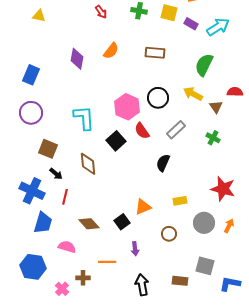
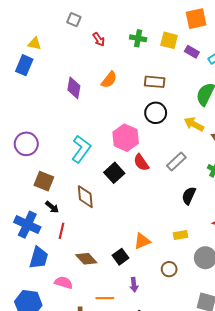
blue rectangle: (31, 75) -> (24, 65), moved
black circle: (158, 98) -> (156, 113), moved
cyan L-shape: (84, 118) -> (81, 149), turned 40
black semicircle: (163, 163) -> (189, 196), moved

